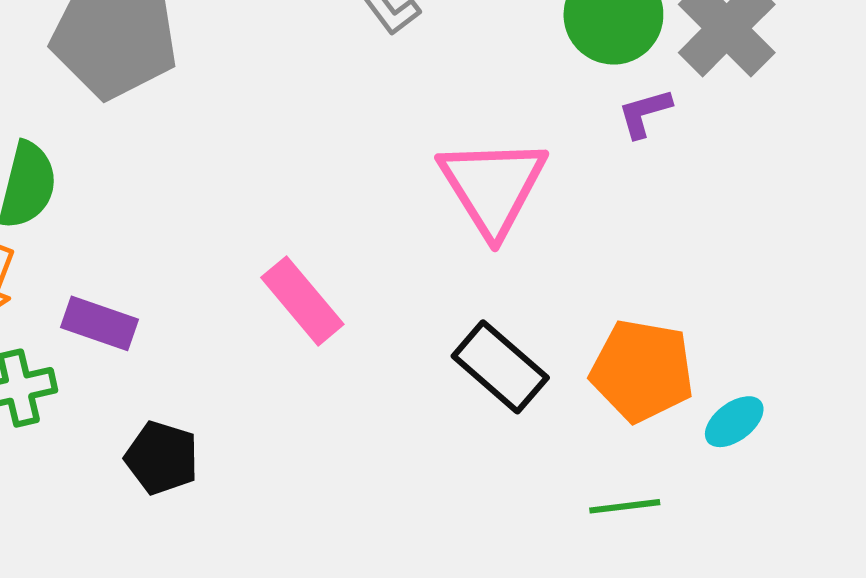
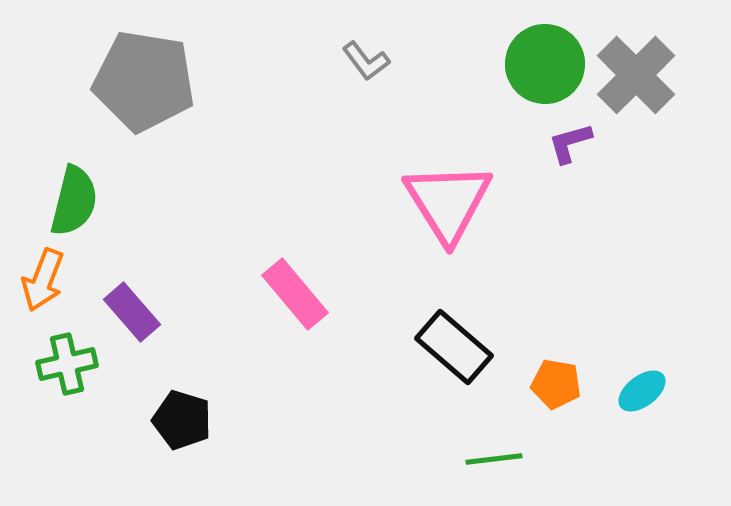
purple rectangle: (99, 323) -> (132, 312), turned 30
orange pentagon: (642, 371) -> (556, 384), moved, size x0.6
green line: (625, 506) -> (494, 459), moved

